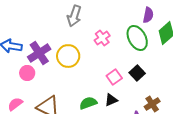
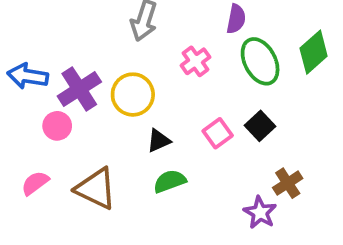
purple semicircle: (148, 15) -> (236, 19), moved
black triangle: (111, 100) -> (159, 141), moved

